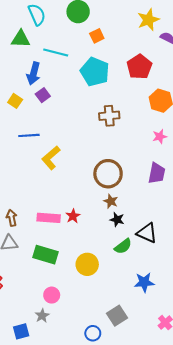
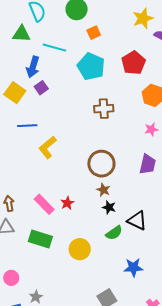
yellow square: (15, 101) -> (15, 93), size x1.5
pink rectangle: (49, 218) -> (44, 204), turned 40
pink circle: (52, 295) -> (11, 278), moved

